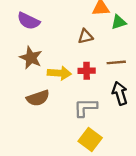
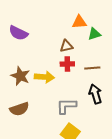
brown star: (31, 58) -> (20, 76), moved
red cross: (87, 71) -> (67, 64), moved
brown semicircle: (38, 98) -> (19, 109), moved

